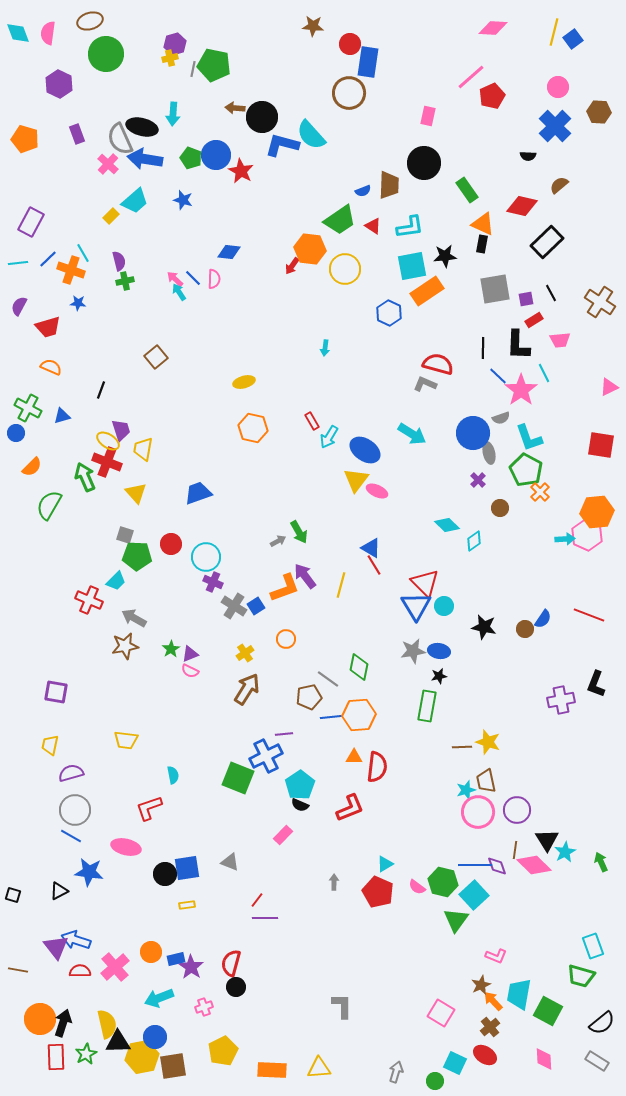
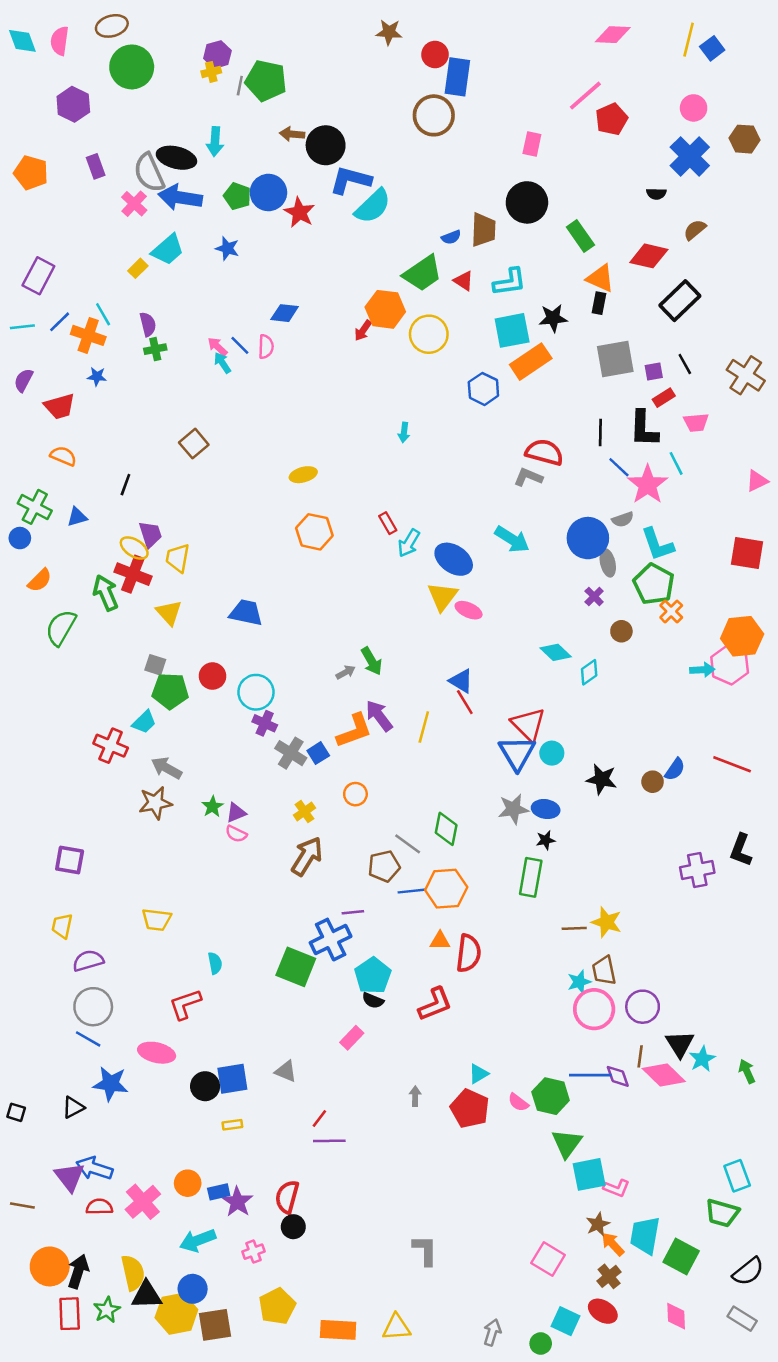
cyan semicircle: (311, 135) -> (373, 206), moved, turned -92
blue trapezoid: (198, 493) -> (246, 613), turned 32
cyan square: (474, 895) -> (589, 1174), moved, turned 32

